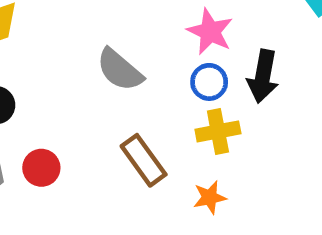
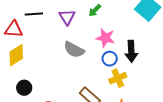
gray semicircle: (120, 70) -> (74, 50), moved

